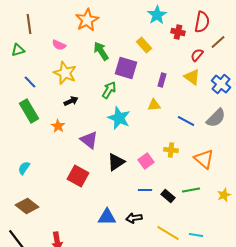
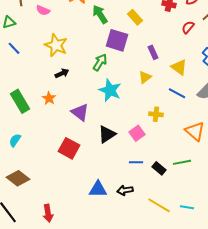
pink semicircle: (59, 45) -> (43, 10), moved
green arrow: (101, 51) -> (100, 14), moved
yellow triangle: (192, 77) -> (179, 67), moved
purple rectangle: (162, 80) -> (153, 52), turned -40
blue line: (30, 82) -> (14, 48), moved
yellow triangle: (154, 105) -> (145, 77), turned -32
green rectangle: (29, 111) -> (20, 101), moved
yellow cross: (171, 150) -> (156, 114), moved

